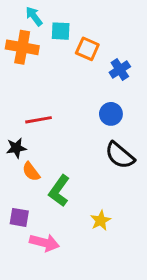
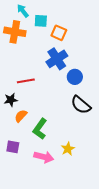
blue cross: (120, 70) -> (57, 59), moved, size x1.5
orange semicircle: (31, 172) -> (21, 116), turned 80
pink arrow: (44, 243) -> (44, 157), moved

